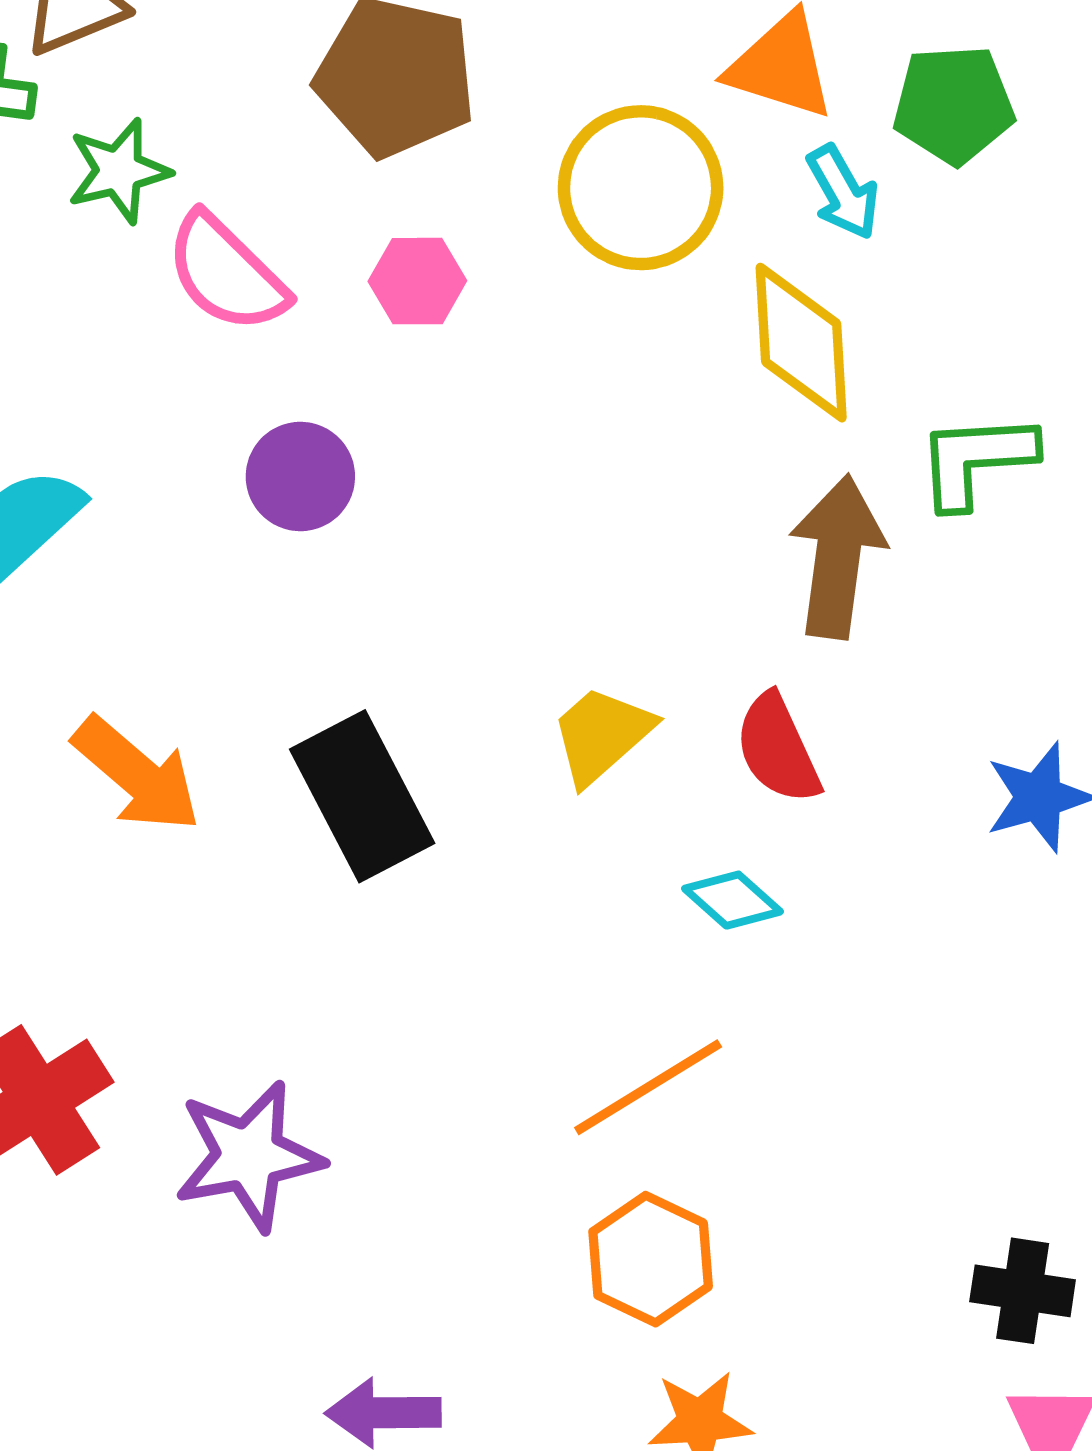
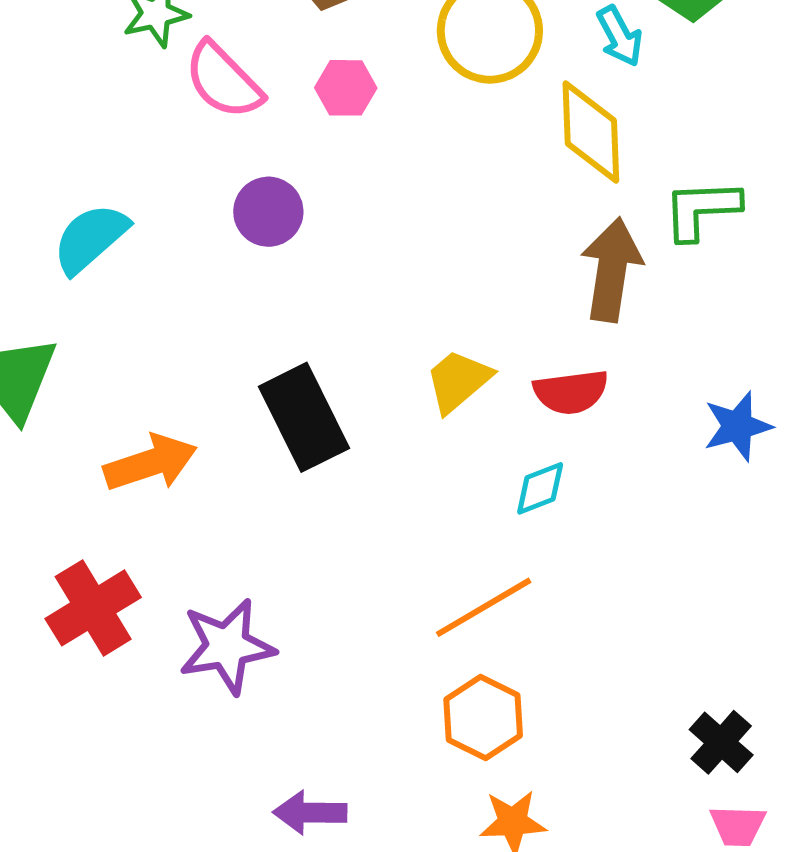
red semicircle: (778, 749) -> (571, 392), turned -74
orange arrow: (137, 774) -> (150, 463), moved, turned -60
cyan diamond: (732, 900) -> (540, 488), turned -64
black cross: (1023, 1291) -> (721, 742), turned 32

